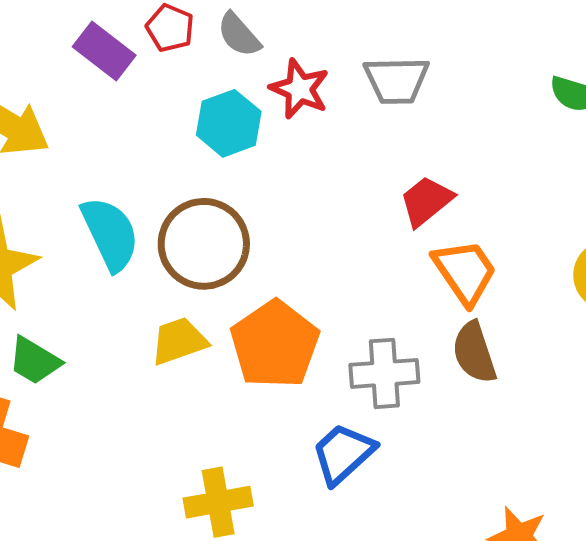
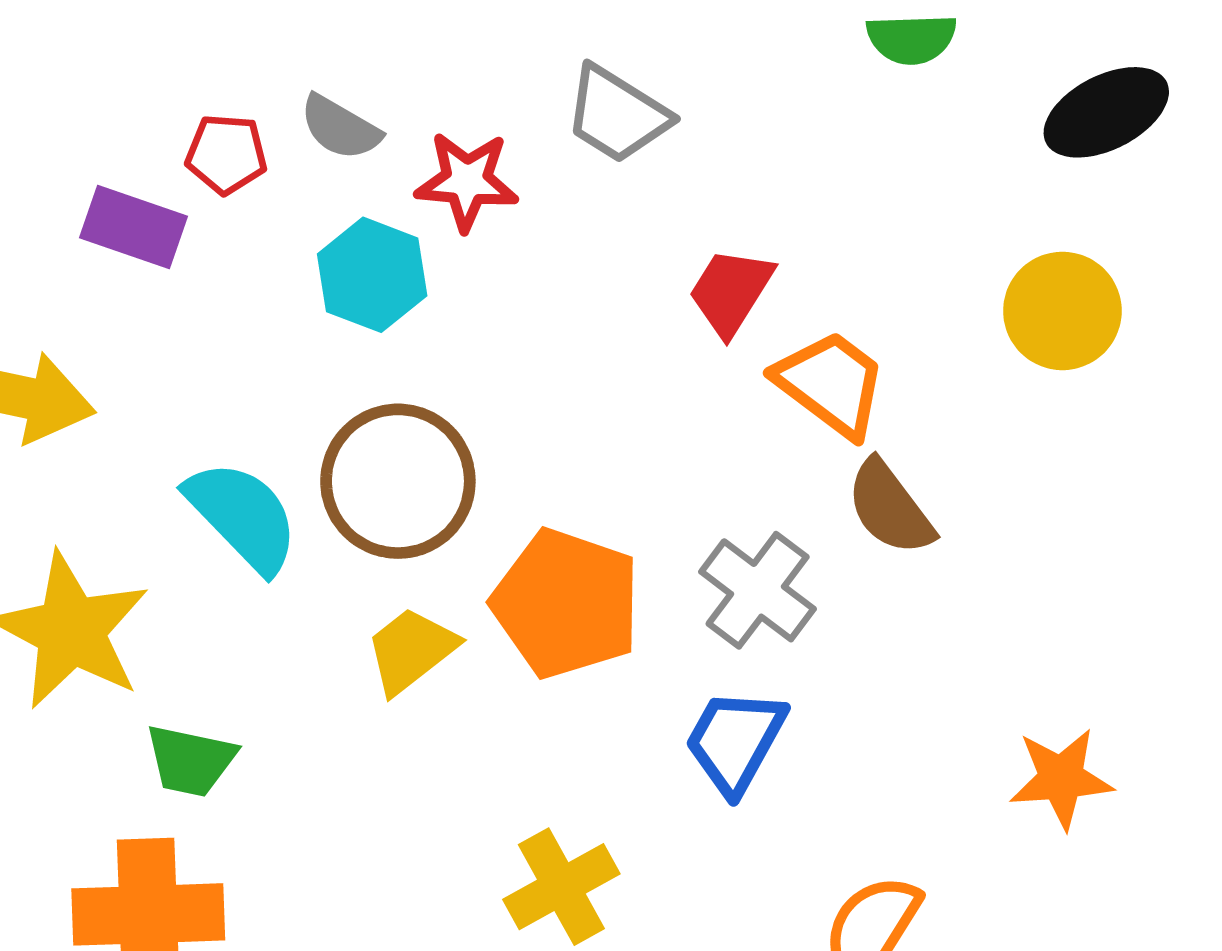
gray trapezoid: (396, 80) -> (617, 114), turned 52
gray cross: (384, 373) -> (758, 590), turned -30

